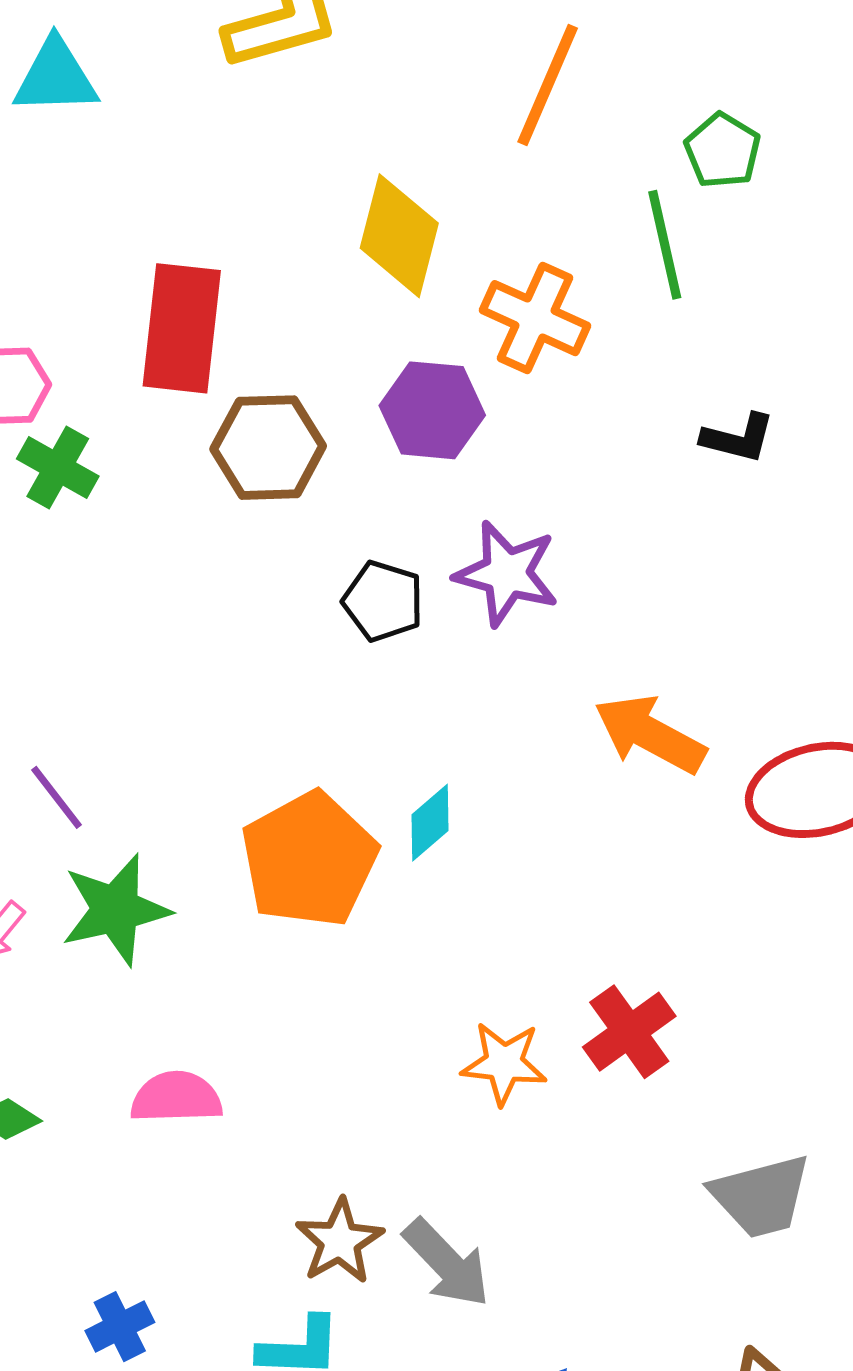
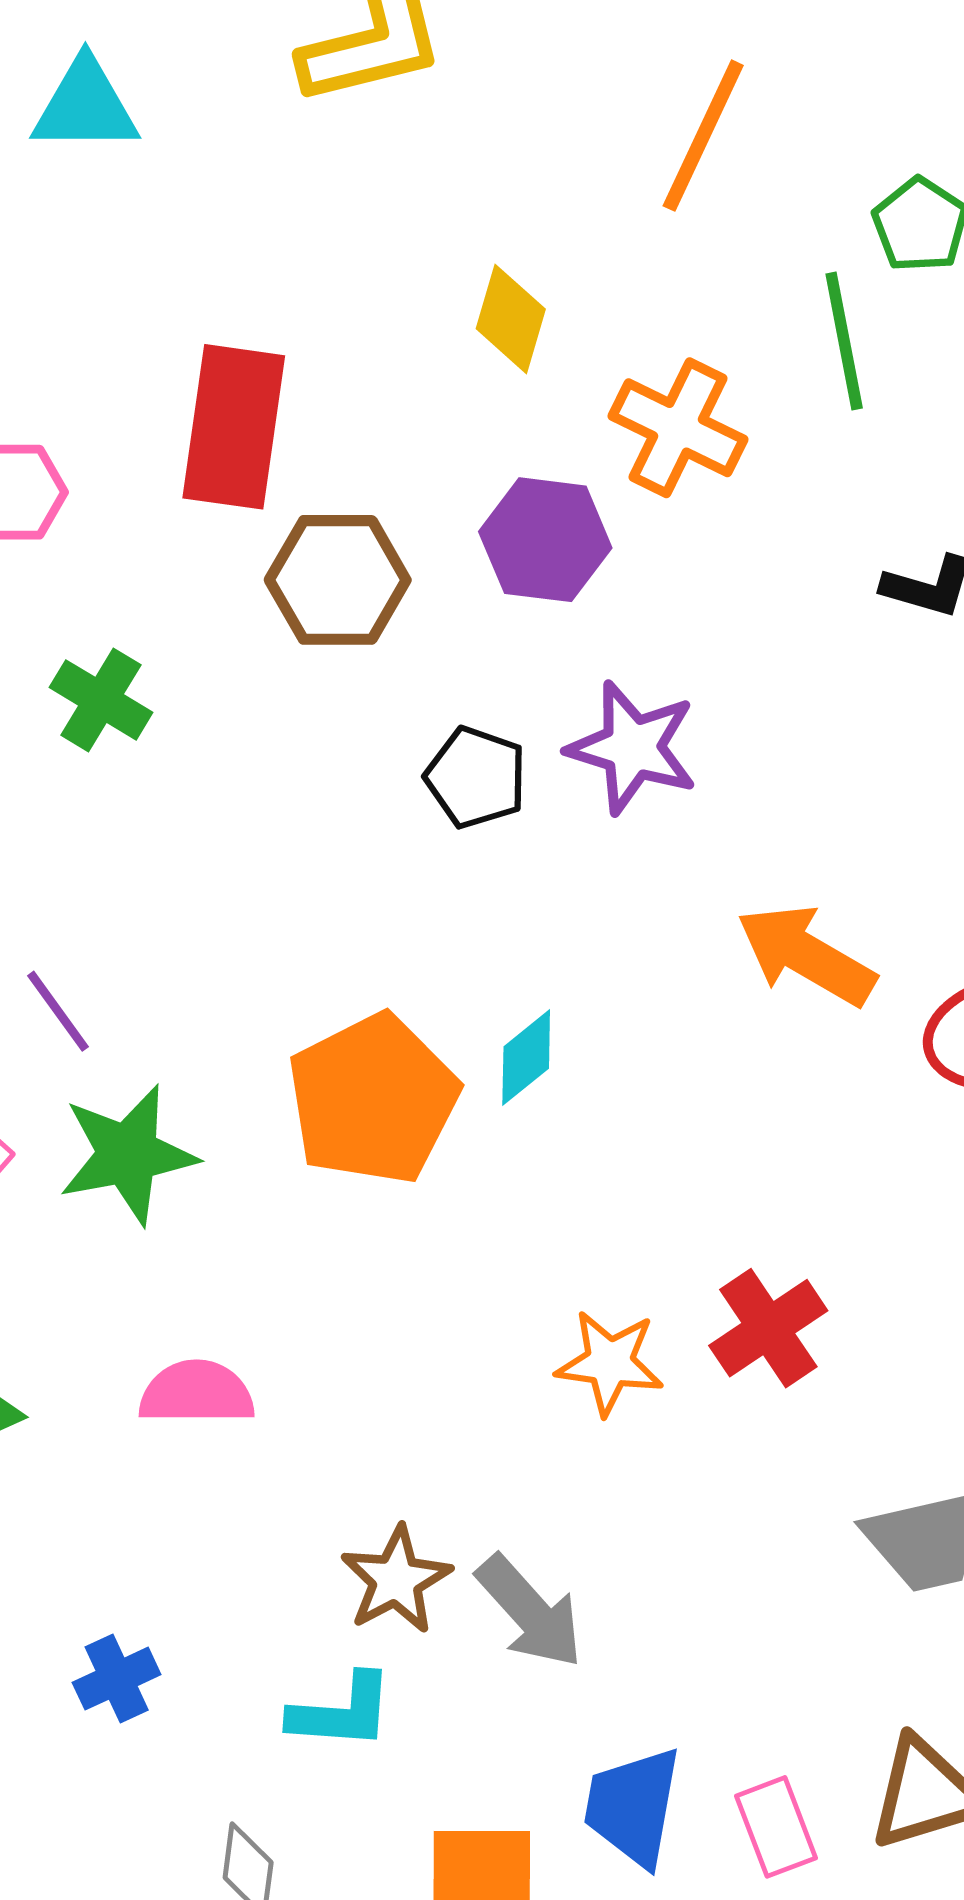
yellow diamond: (399, 236) -> (511, 319), size x0.7
green cross: (58, 468) -> (101, 700), moved

